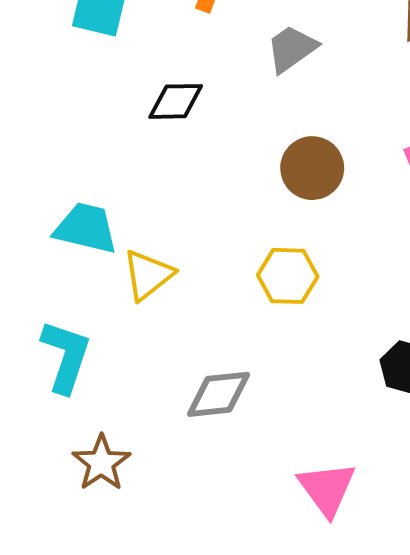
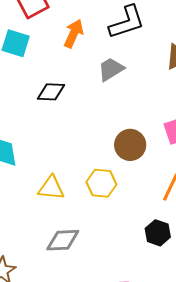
brown circle: (312, 168) -> (130, 145), moved
yellow triangle: (148, 275) -> (51, 188), moved, turned 40

